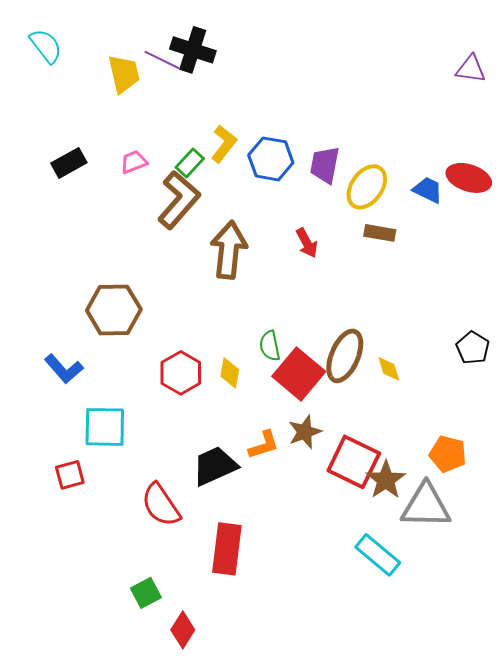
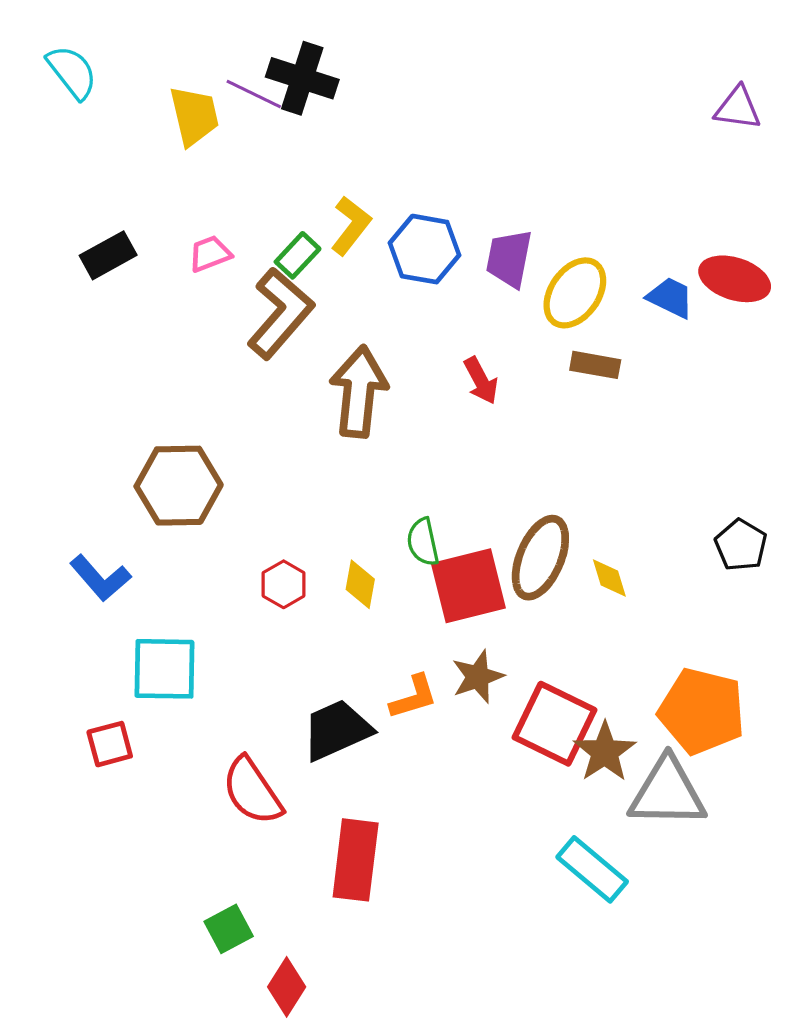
red hexagon: (181, 373) -> (284, 584), size x0.7
red square: (299, 374) -> (468, 586), turned 36
orange pentagon: (448, 454) -> (702, 711), size x1.5

